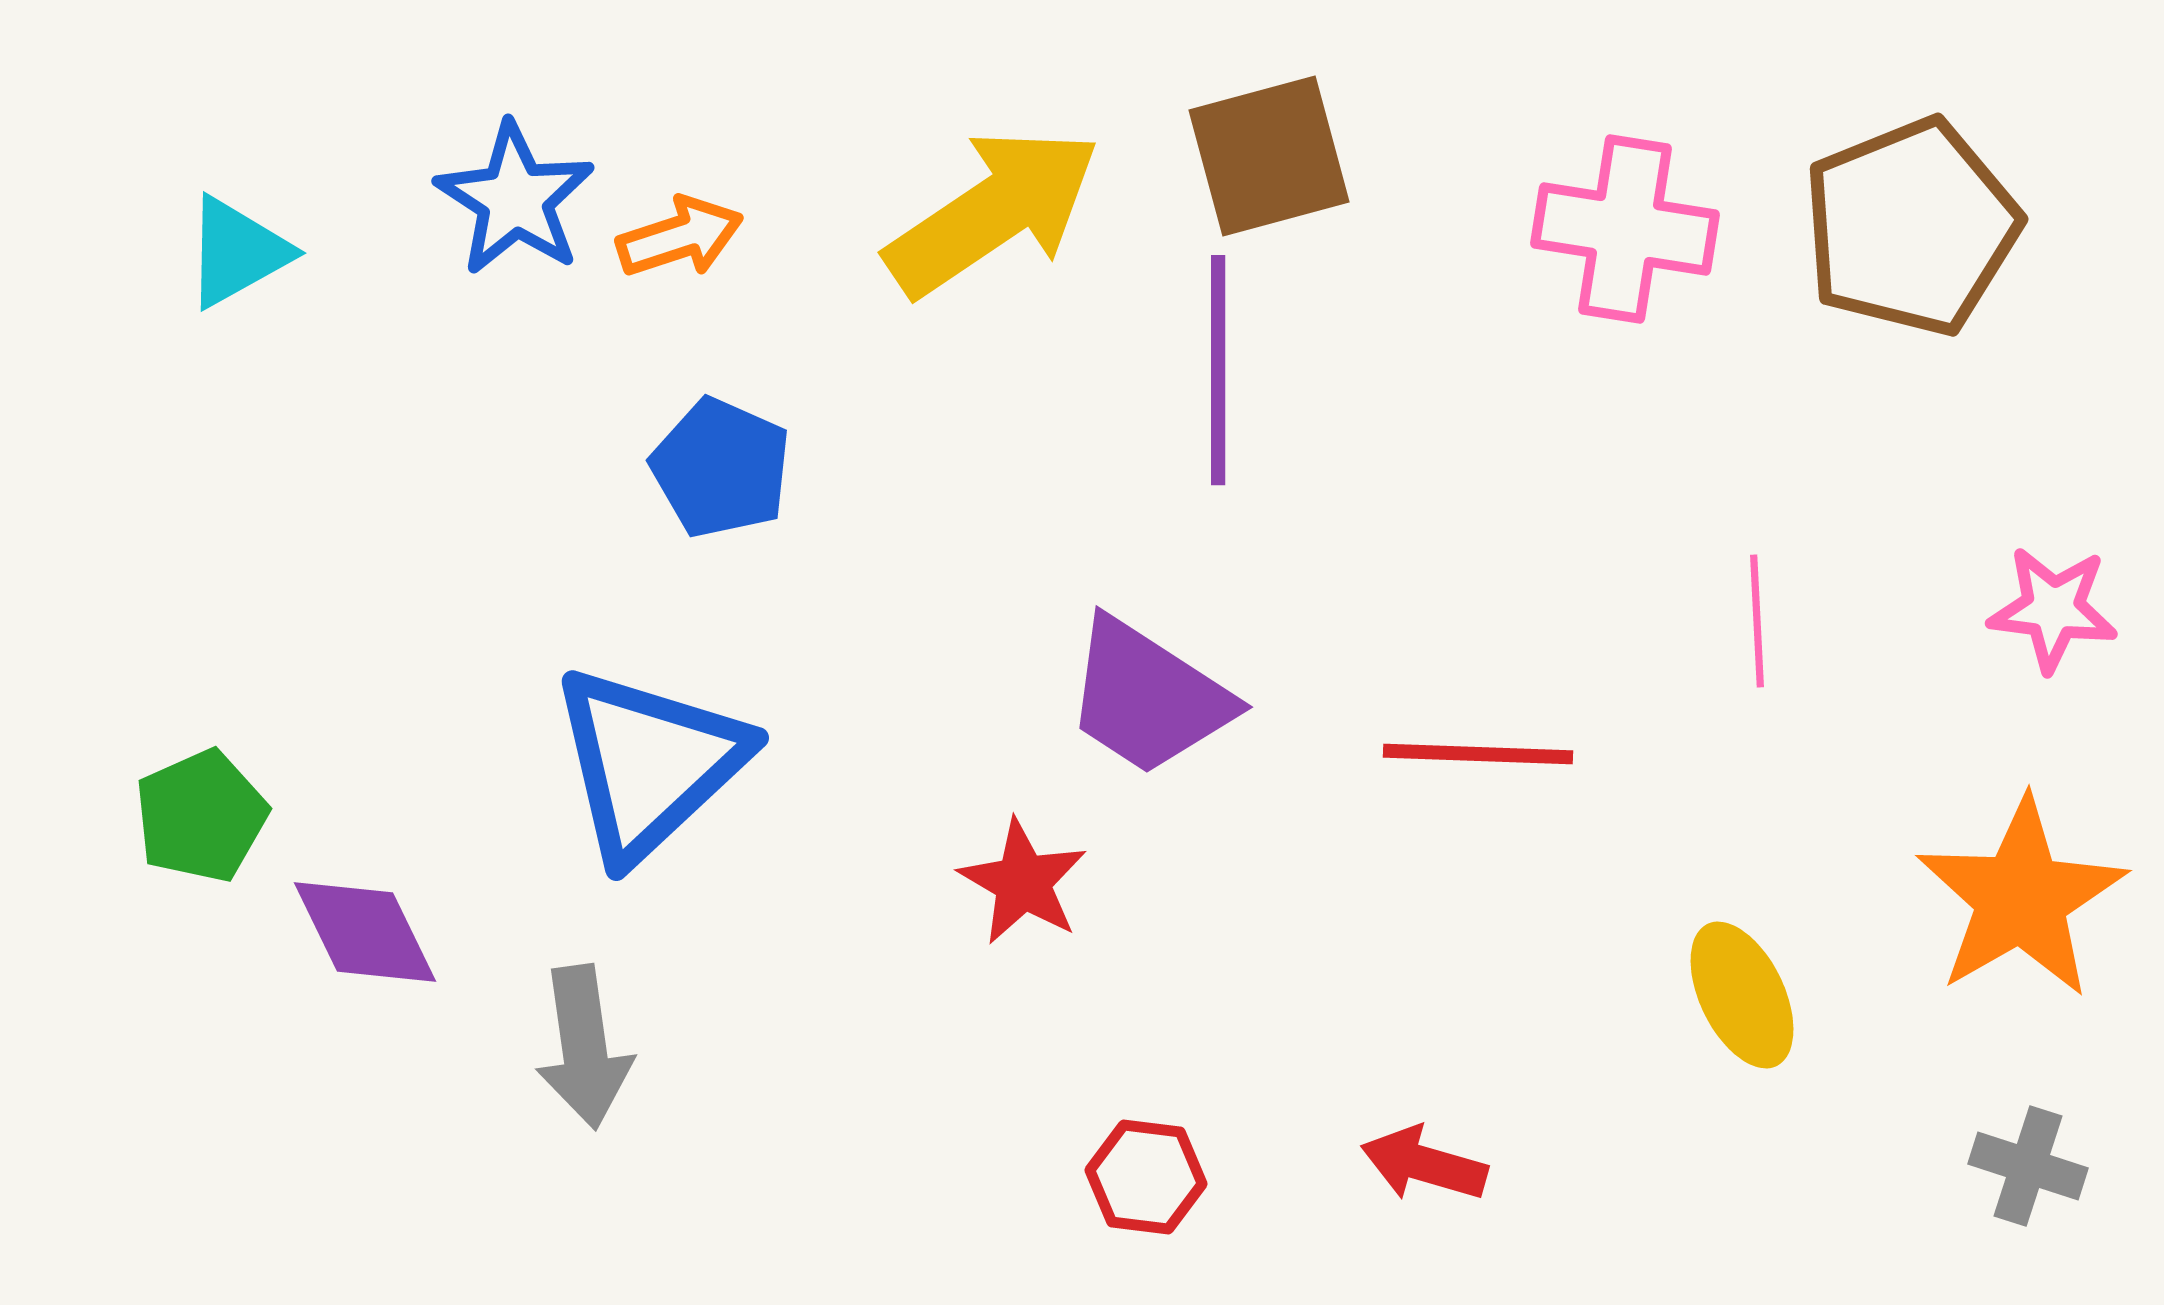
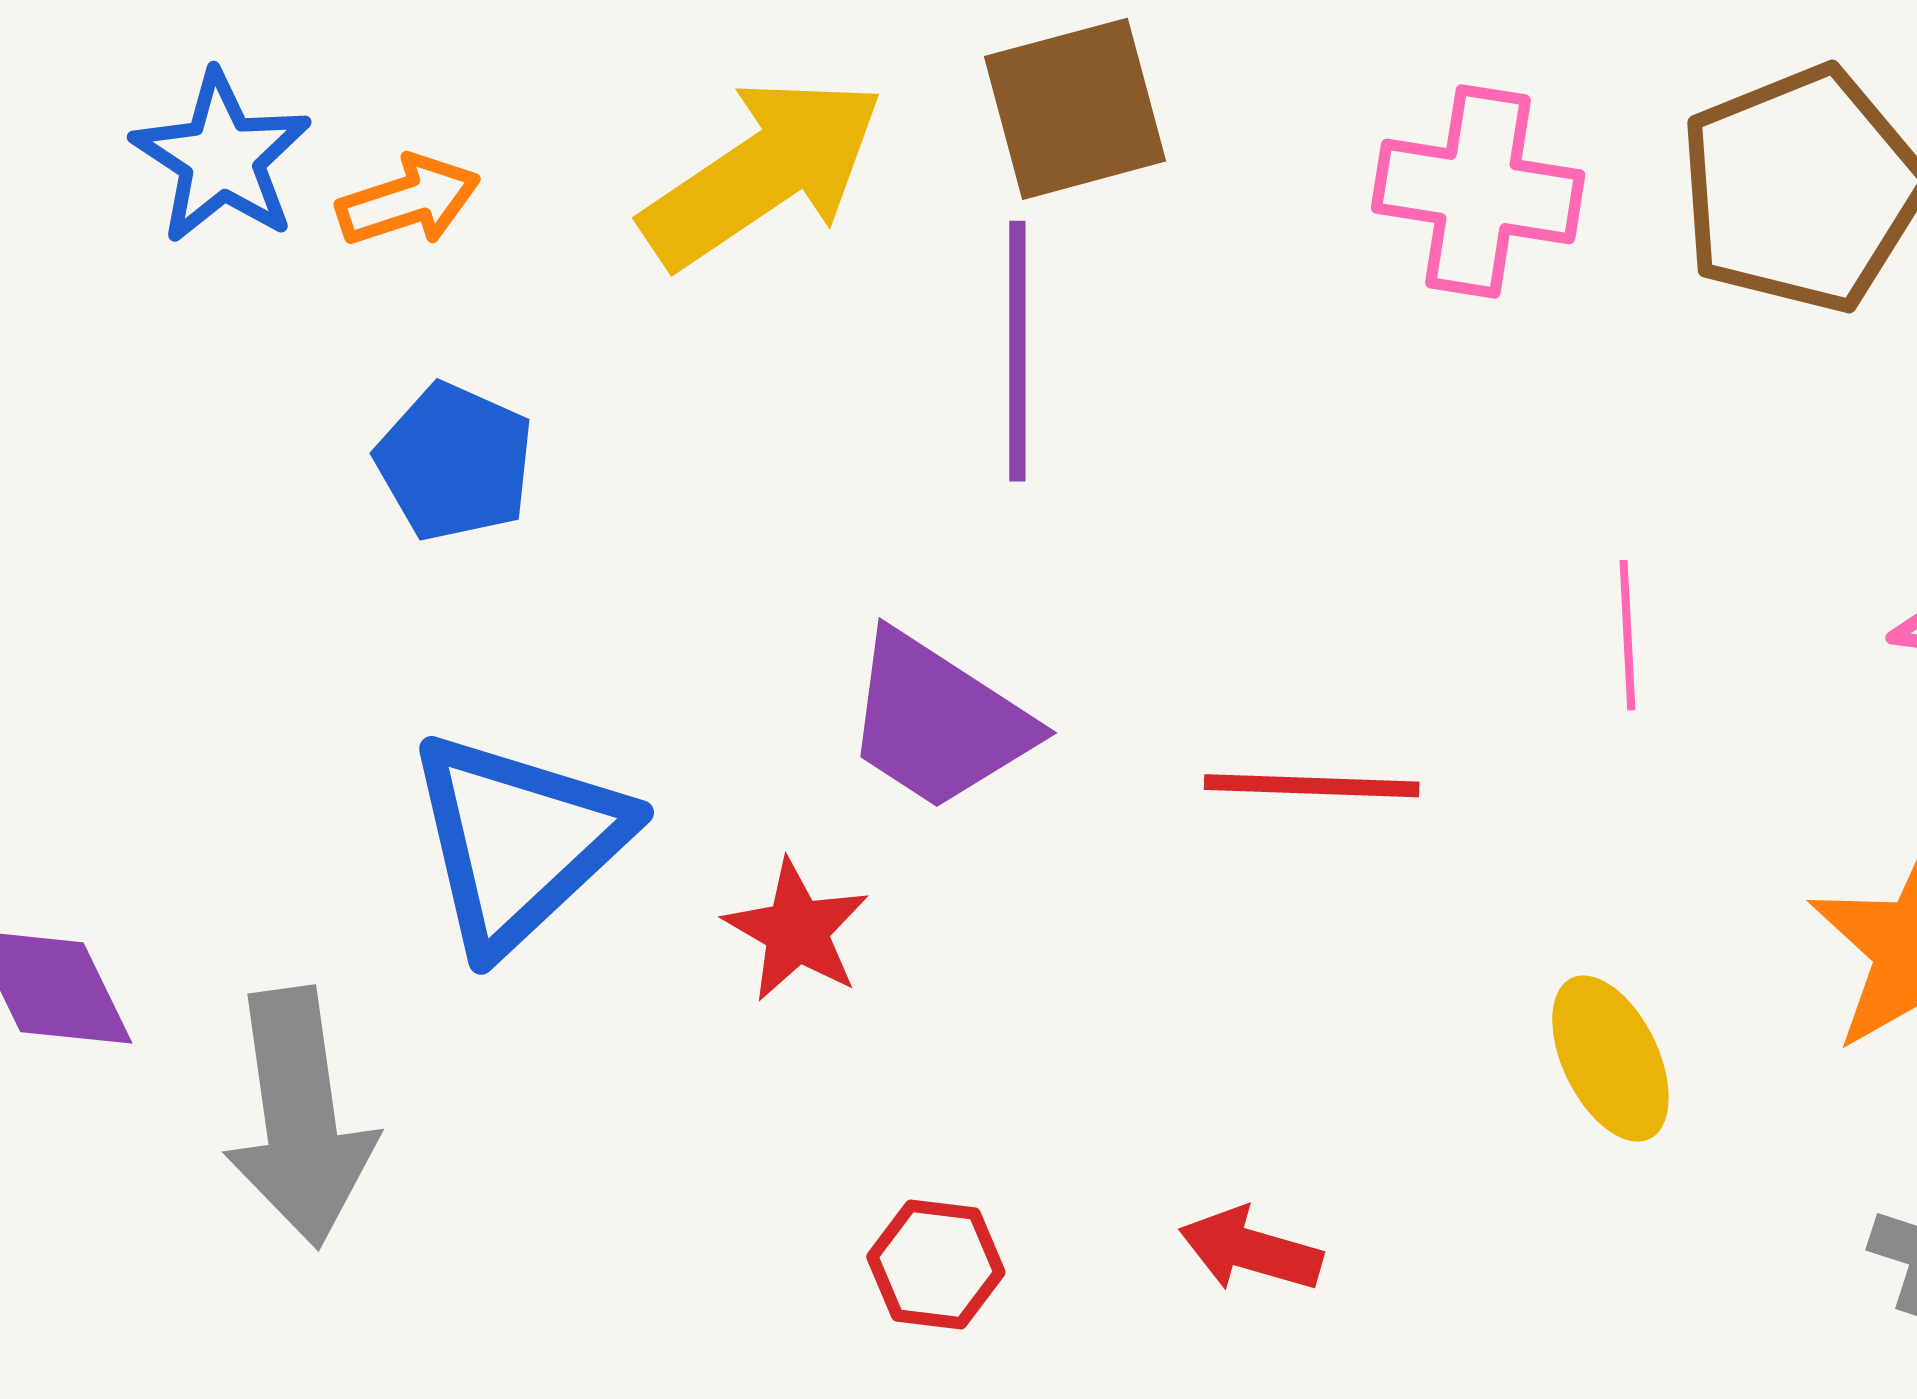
blue triangle: (649, 763) -> (518, 841), moved
gray arrow: (584, 1047) -> (300, 1117), size x1.4

